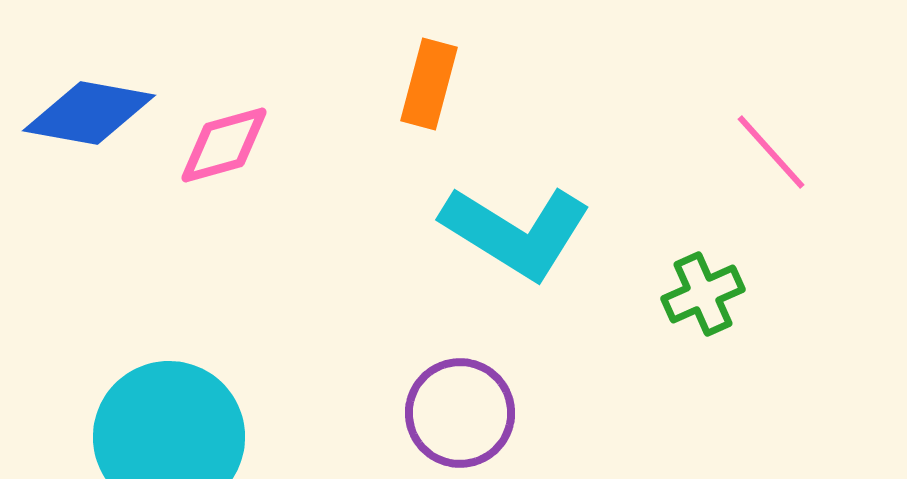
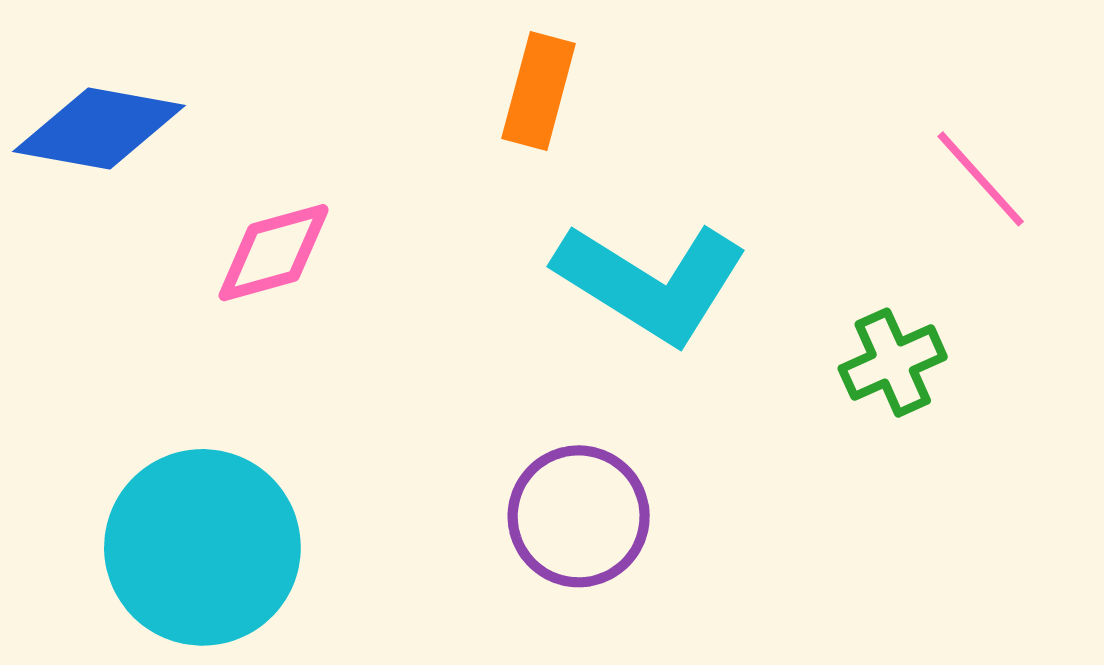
pink diamond: (224, 145) -> (274, 253), moved

